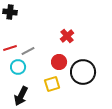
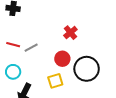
red line: (10, 48) -> (13, 45), turned 32
cyan circle: (18, 67) -> (13, 72), moved

